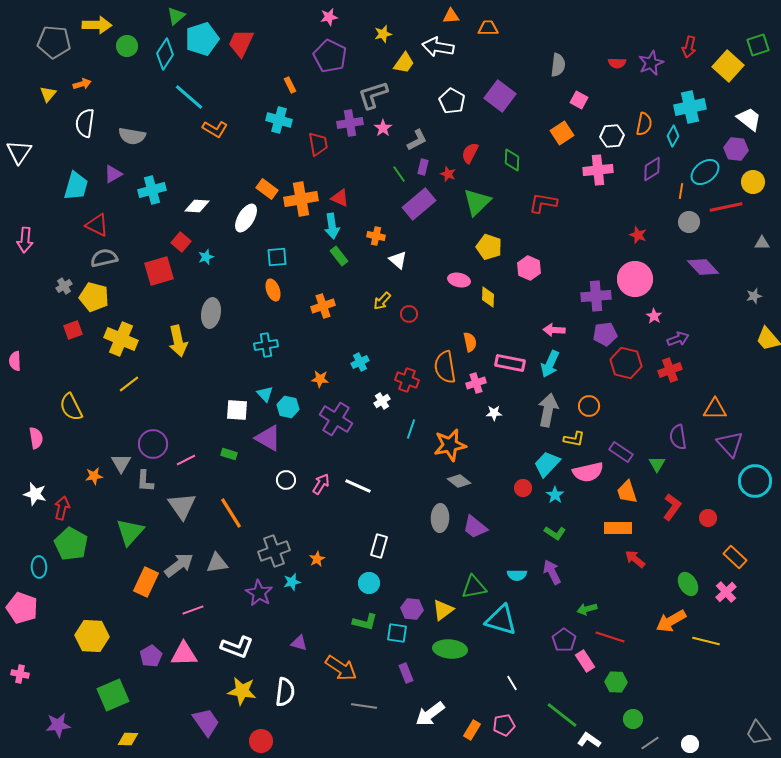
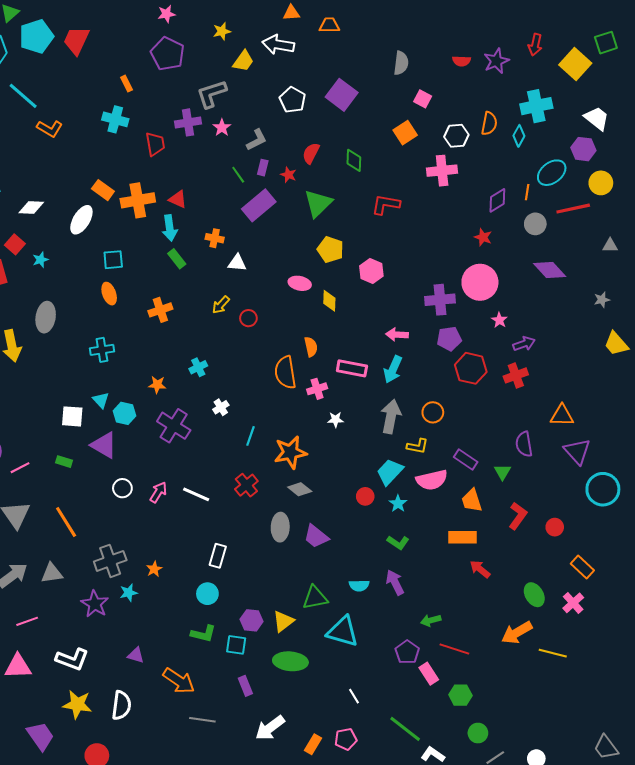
purple diamond: (652, 169) -> (497, 200), moved
white triangle: (398, 260) -> (237, 263), turned -36
red cross: (407, 380) -> (246, 485), moved, turned 30

